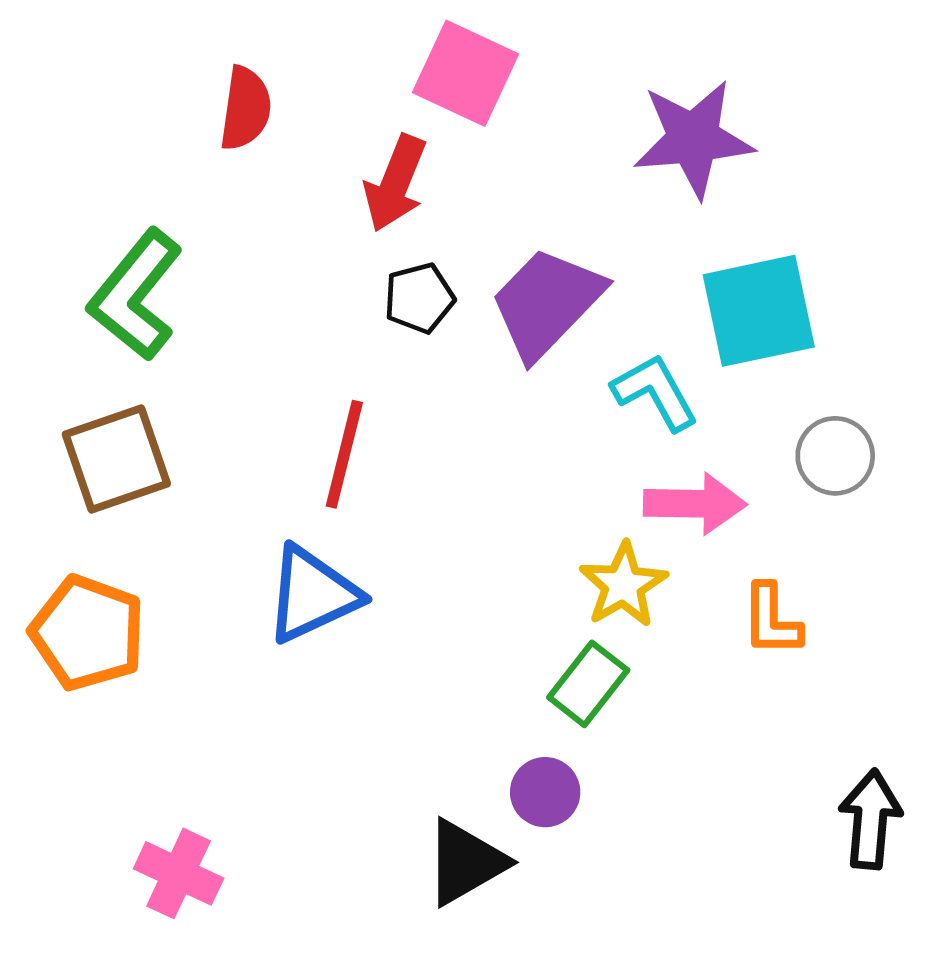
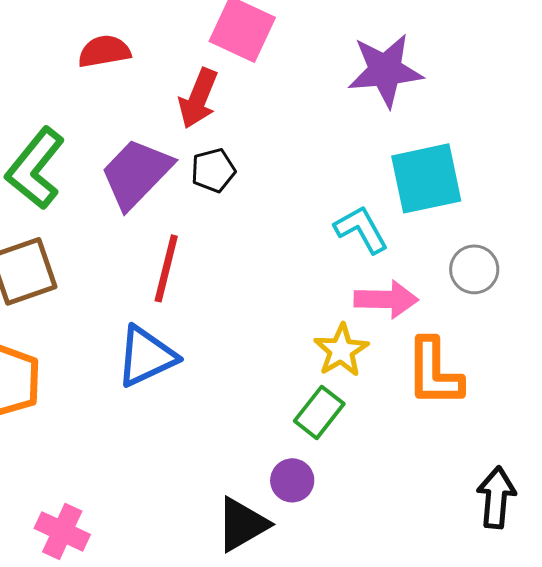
red semicircle: (245, 108) -> (104, 51), turned -108
purple trapezoid: (547, 303) -> (136, 173), moved
orange L-shape: (771, 620) -> (434, 372), size x1.5

